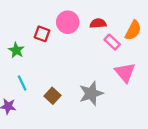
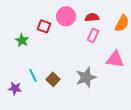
pink rectangle: (112, 42) -> (93, 35), moved, turned 72
pink triangle: (125, 72) -> (115, 59), turned -42
cyan line: (22, 83) -> (33, 75), moved

